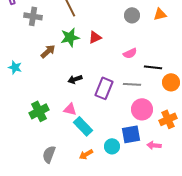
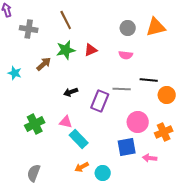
orange triangle: (160, 14) -> (156, 27), size x1.5
pink semicircle: (130, 53) -> (126, 55), moved, turned 32
cyan star: (15, 67) -> (15, 73), moved
gray line: (132, 84) -> (122, 89), moved
cyan circle: (112, 146) -> (103, 173), moved
gray semicircle: (49, 154) -> (34, 173), moved

